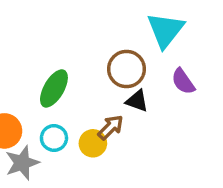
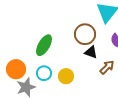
brown arrow: (111, 127) -> (107, 67), moved

